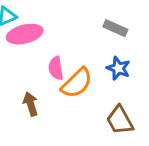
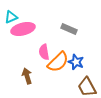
gray rectangle: (115, 28) -> (69, 29), moved
blue star: (118, 68) -> (76, 62), moved

